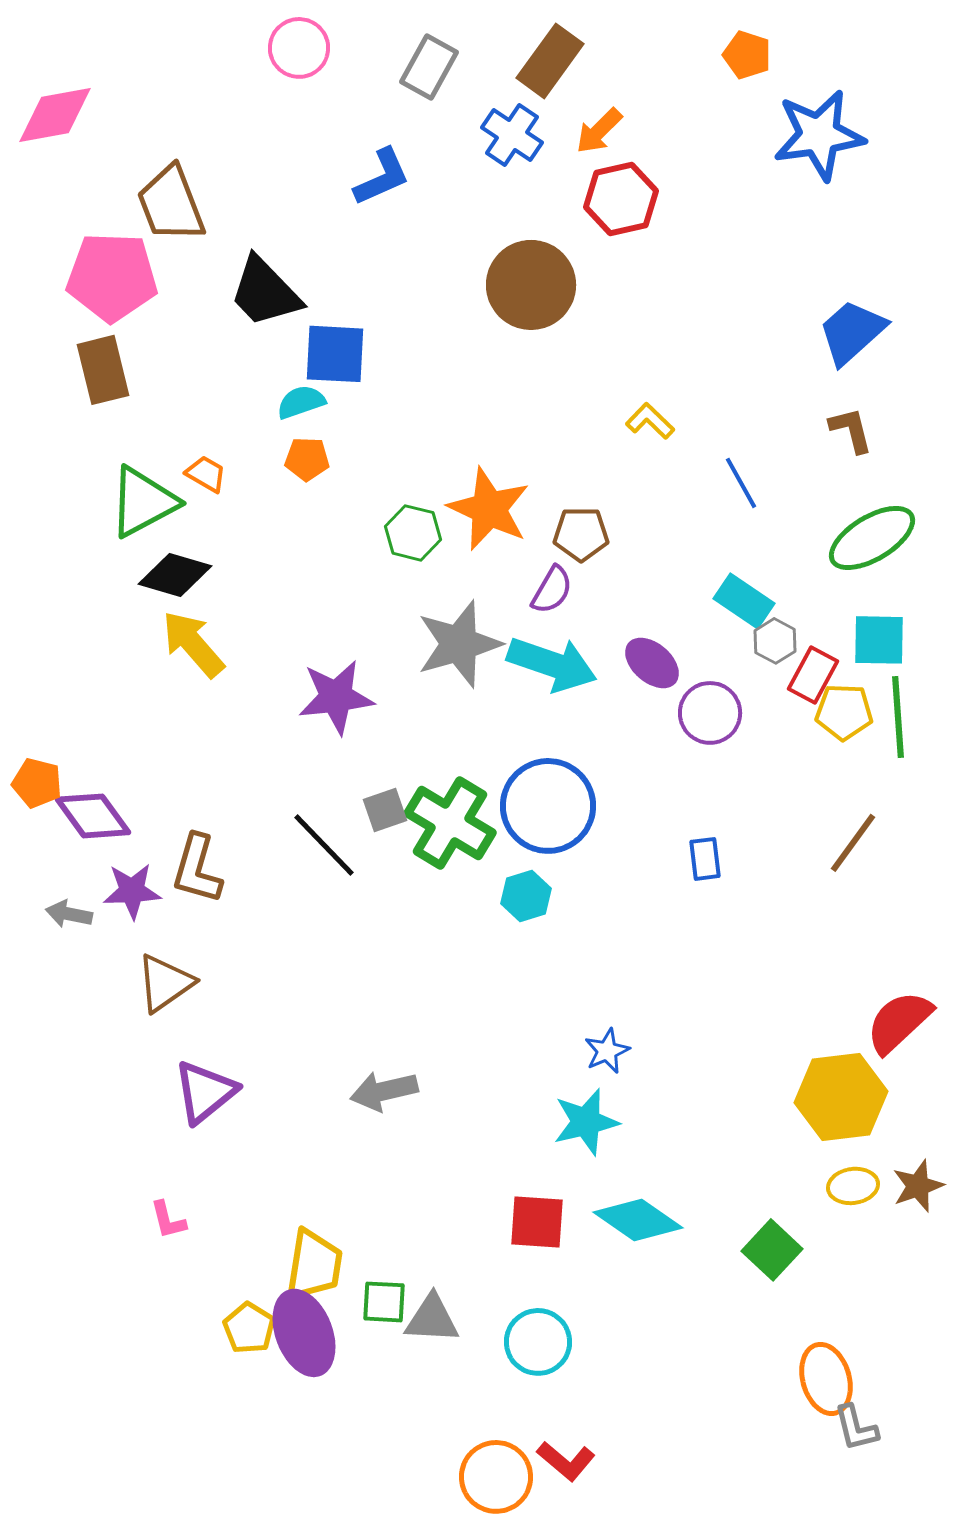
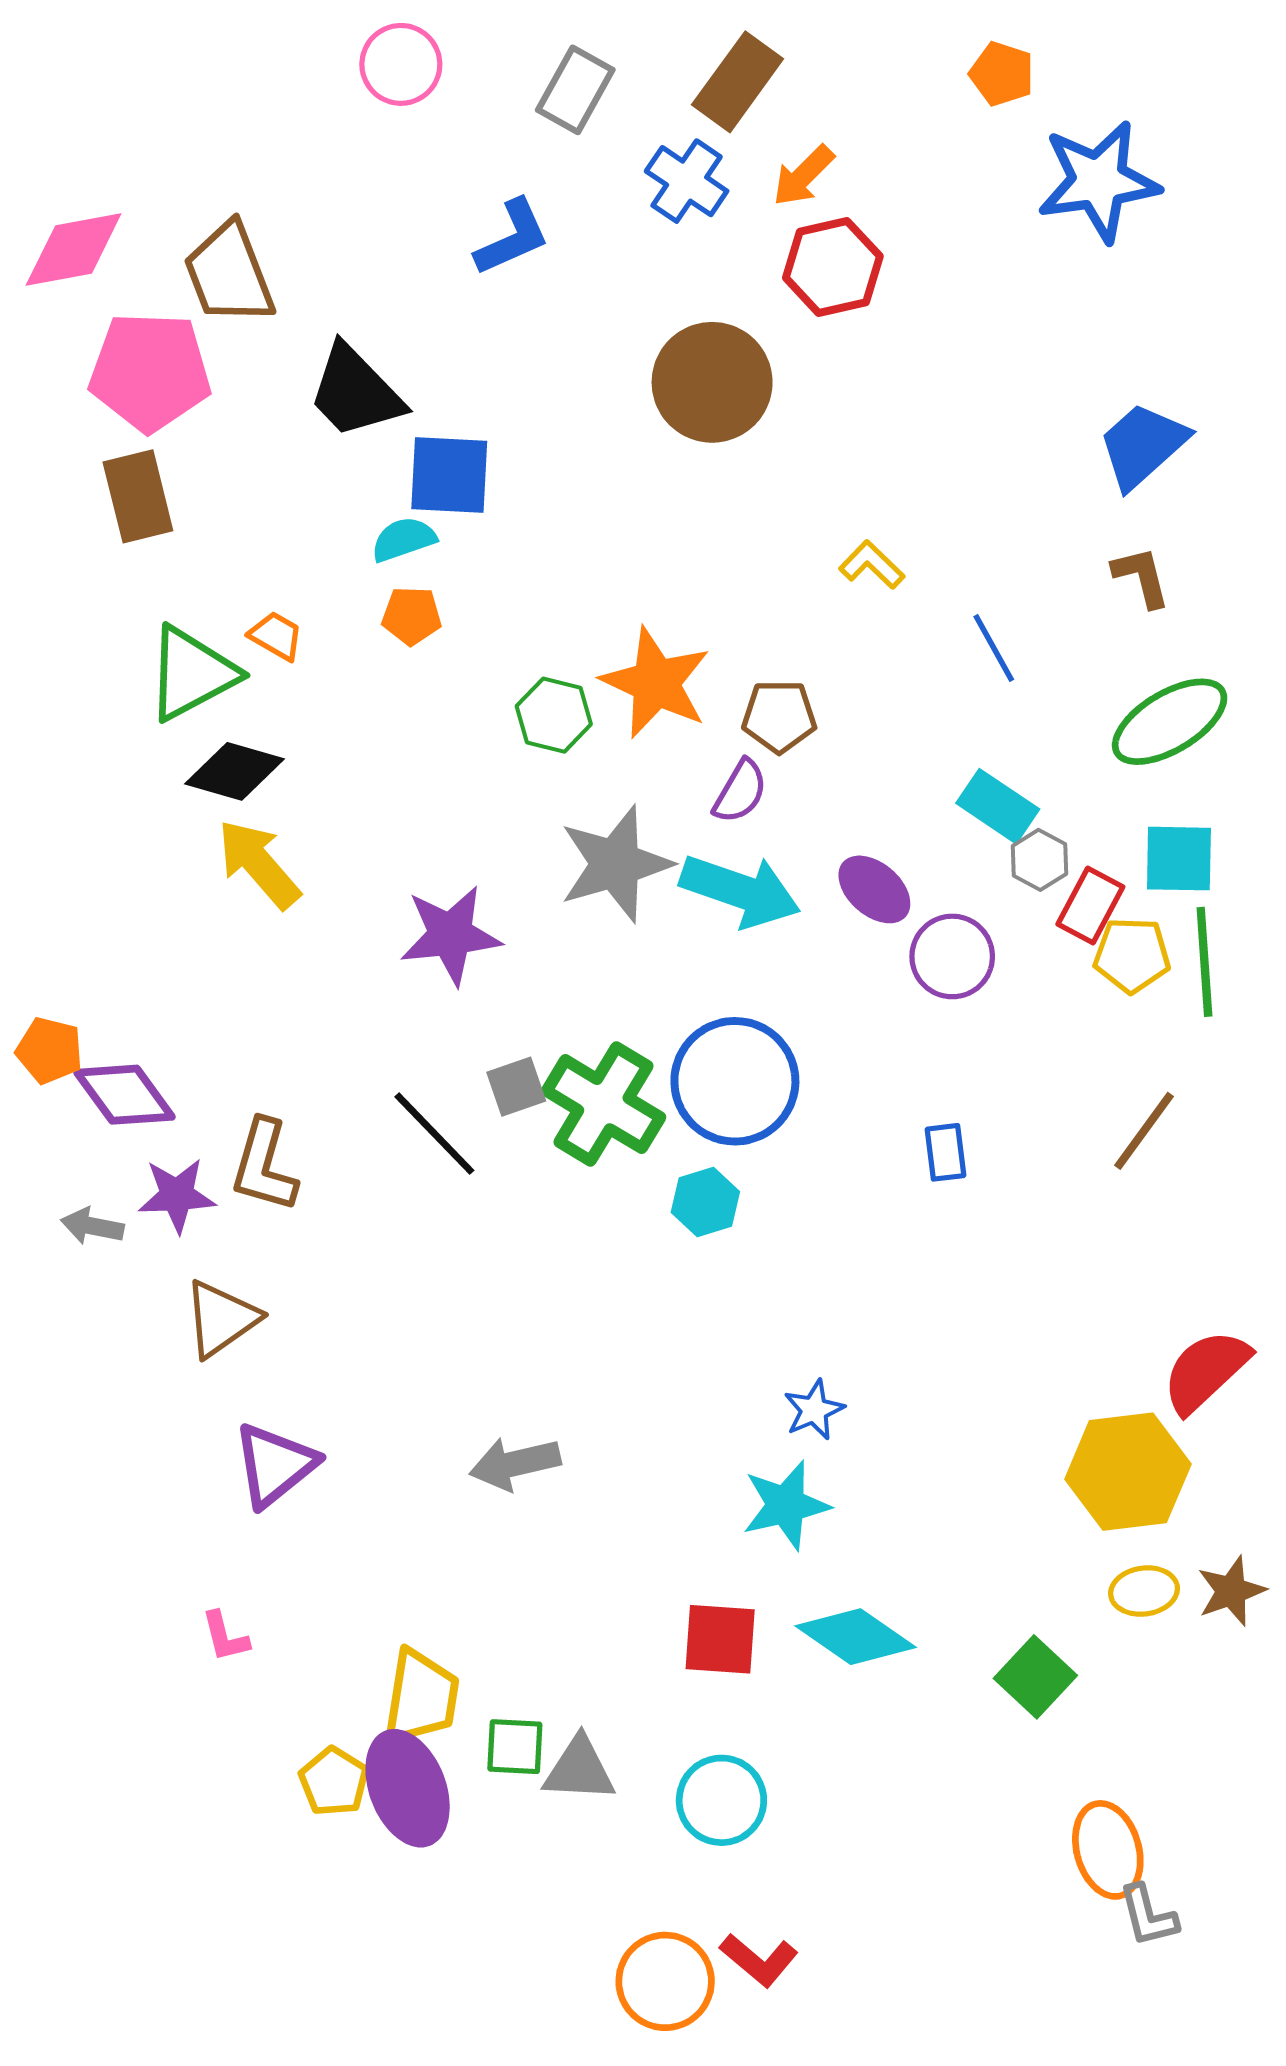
pink diamond: (55, 115) -> (74, 250), moved

